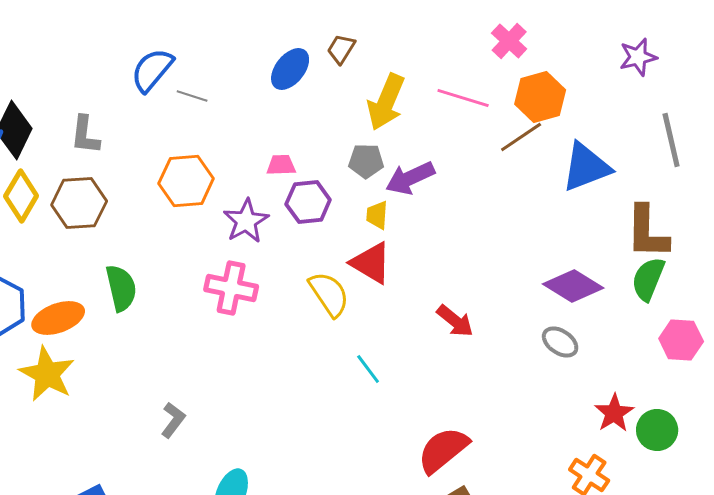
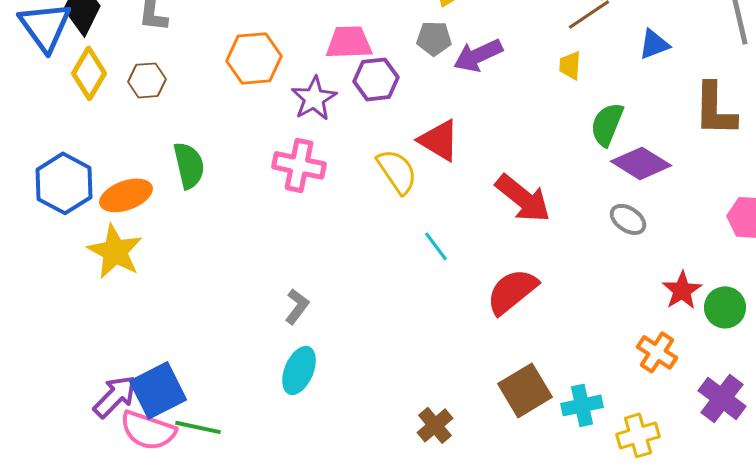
pink trapezoid: (281, 165) -> (349, 42), size x1.6
blue triangle: (586, 167) -> (654, 44), size x0.6
brown hexagon: (79, 203) -> (147, 80), size x0.7
yellow trapezoid: (377, 215) -> (570, 65), moved
green semicircle: (648, 279) -> (607, 124), moved
red arrow: (455, 321) -> (523, 198), size x1.5
gray L-shape: (173, 420) -> (297, 306), moved
red semicircle: (443, 450) -> (512, 291), moved

